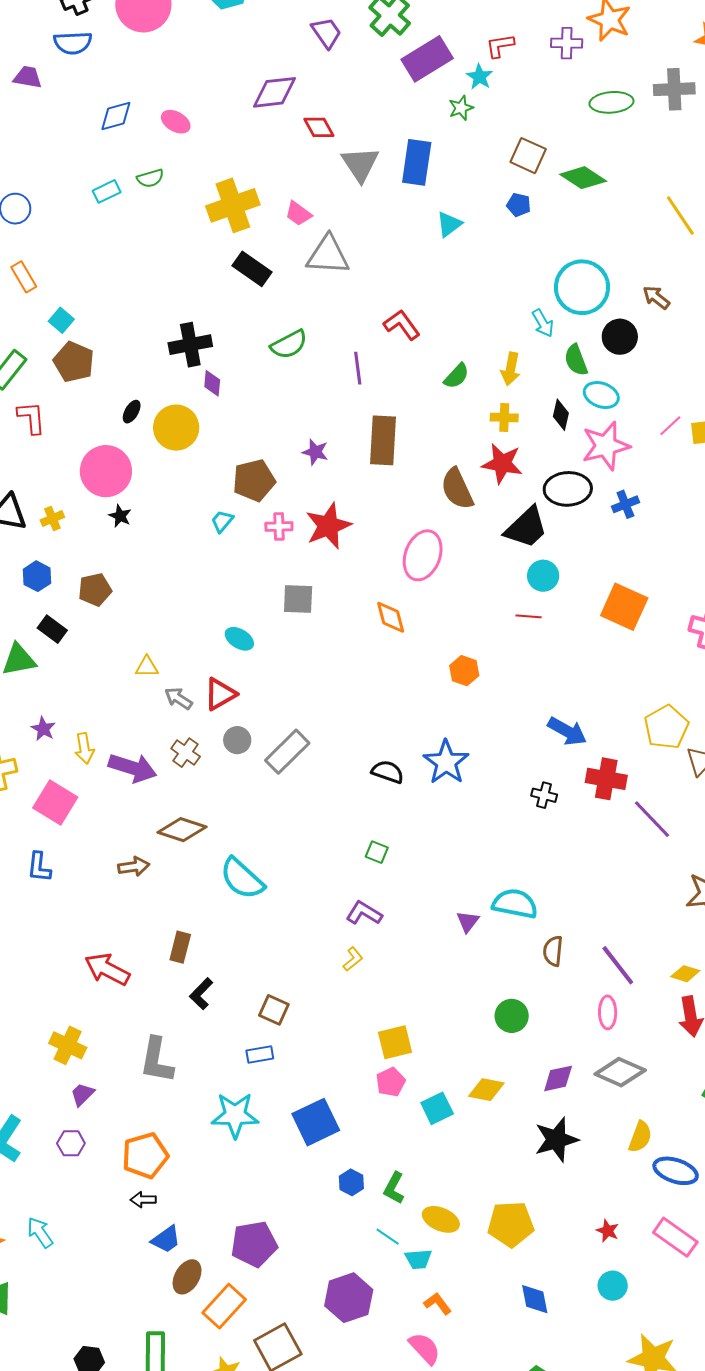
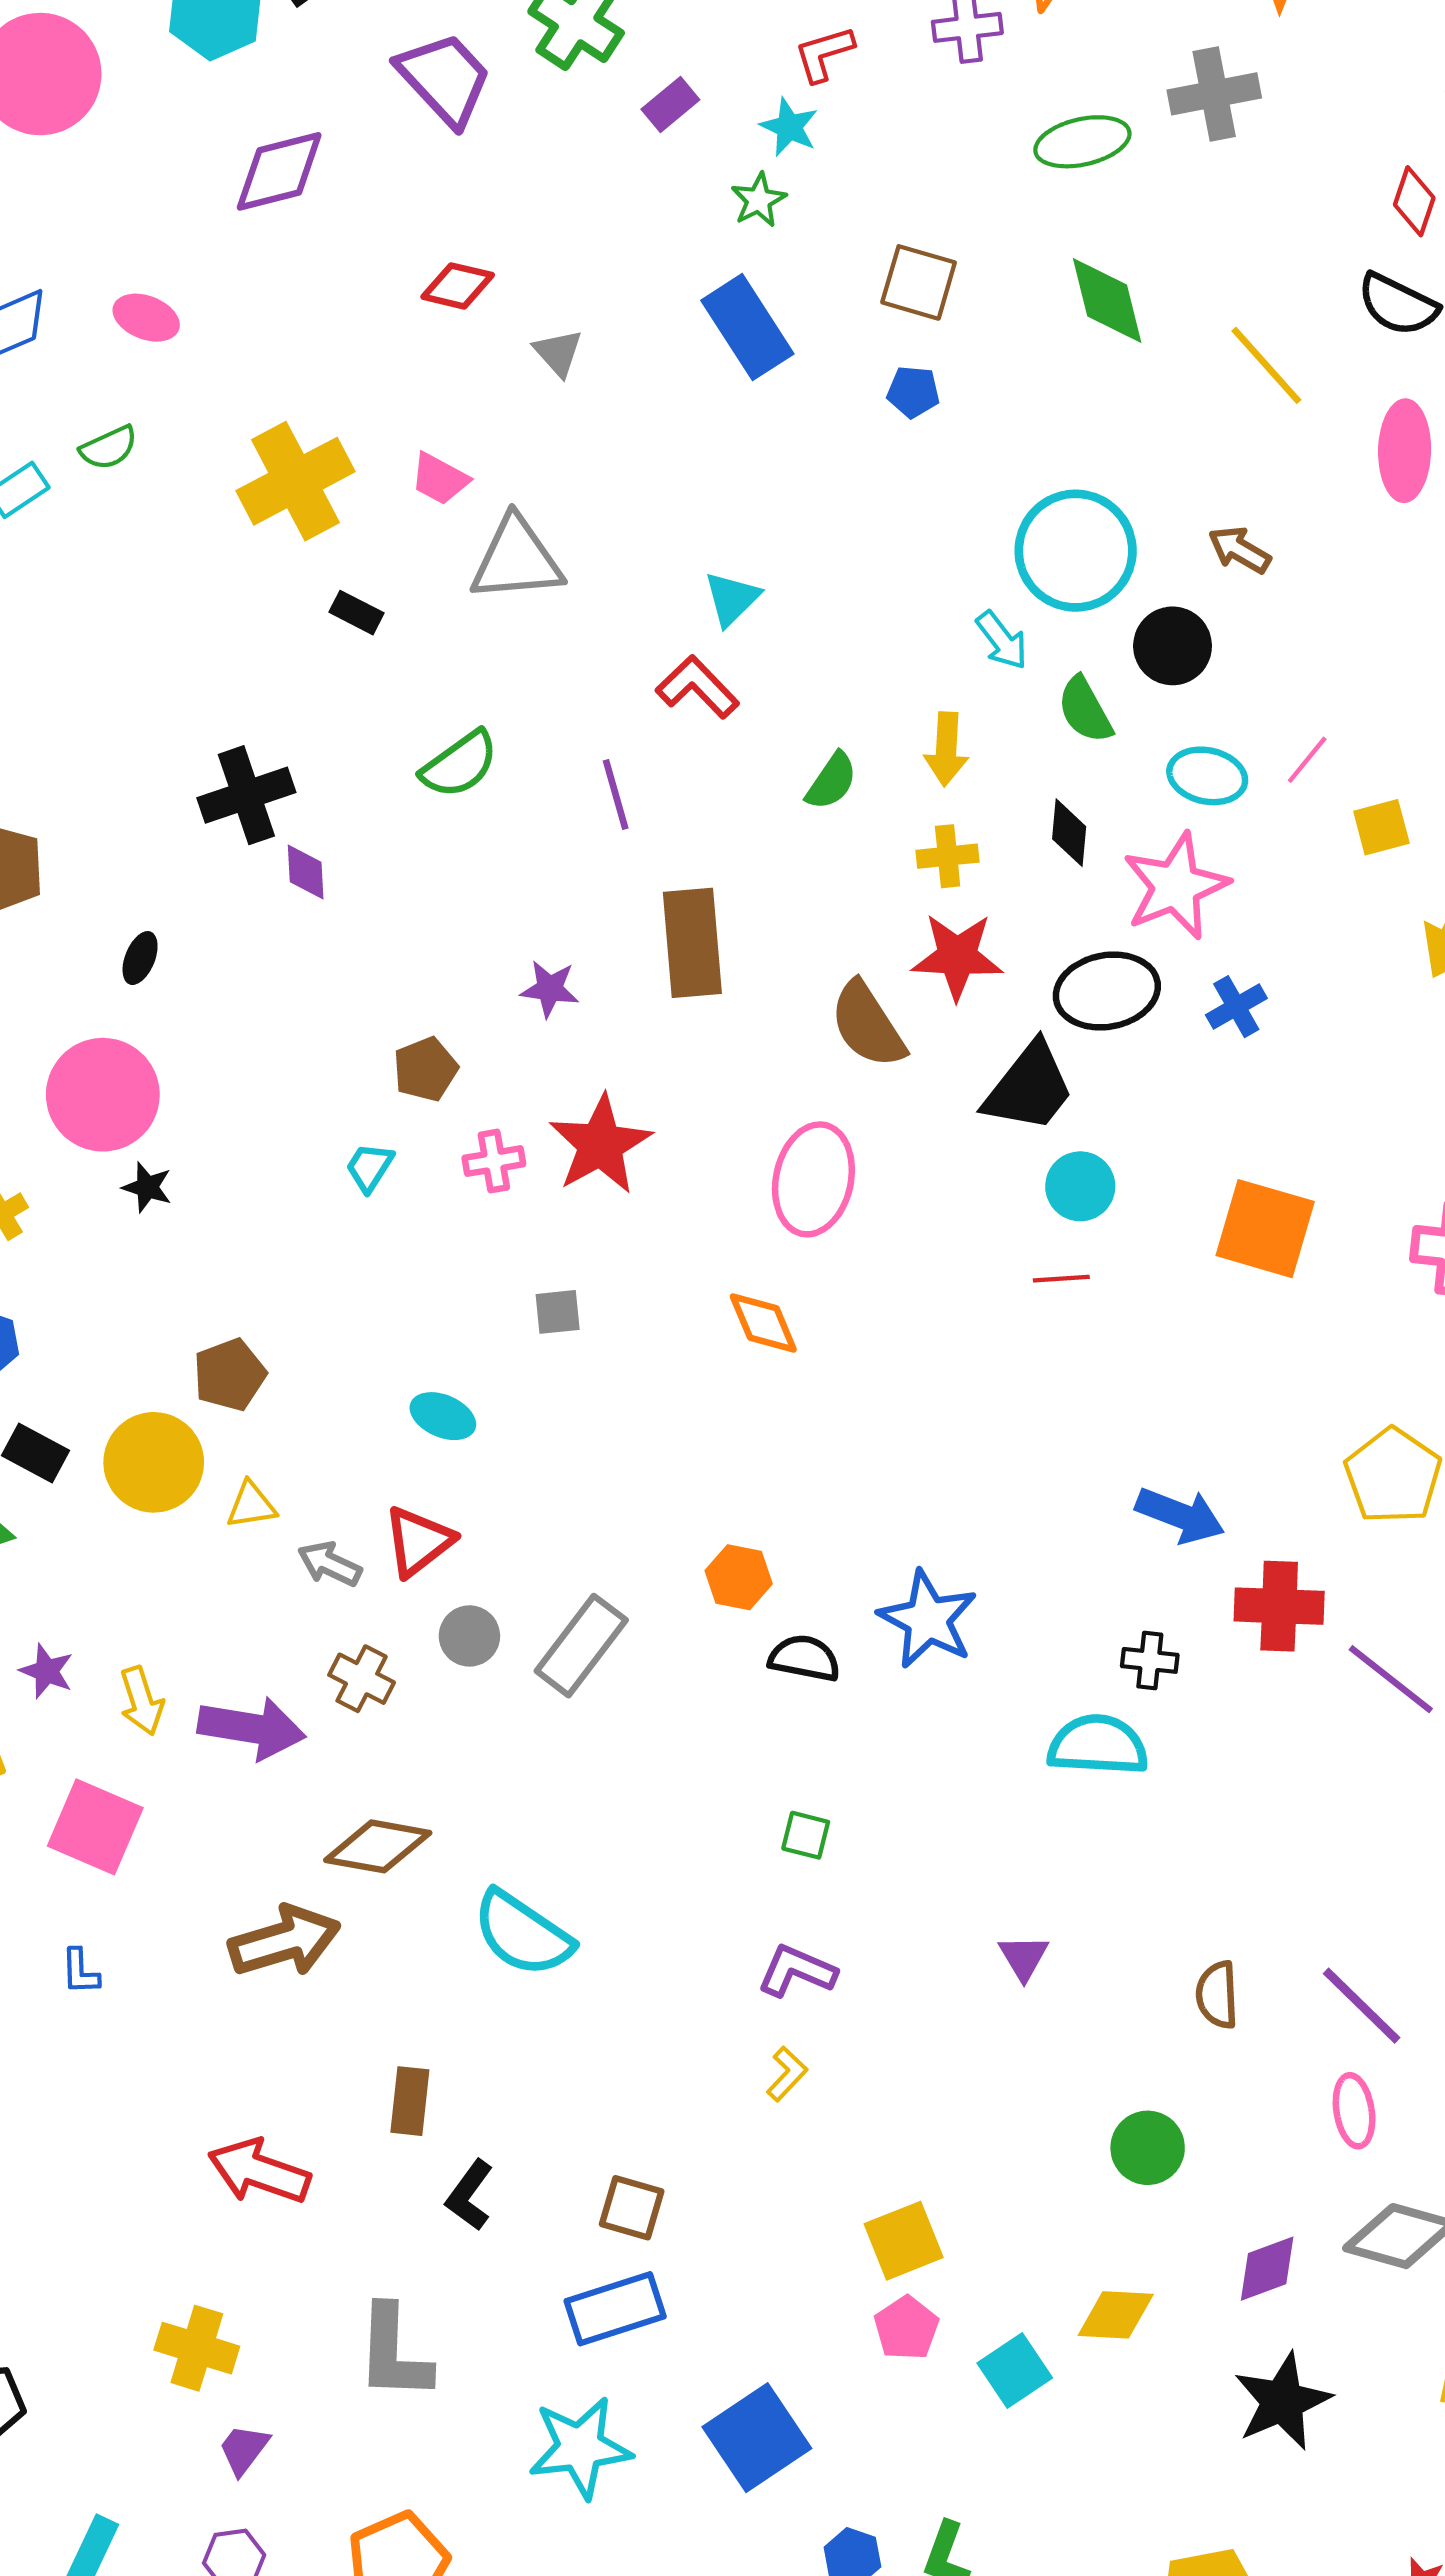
purple trapezoid: (326, 33) -> (445, 79), size x1.4
purple rectangle: (427, 59) -> (670, 104), size x0.5
purple diamond: (275, 92) -> (279, 171), moved
red diamond: (319, 127) -> (458, 286), turned -40
blue rectangle: (417, 162) -> (747, 327), moved, turned -33
gray triangle: (360, 164) -> (558, 353), size x0.6
green diamond: (583, 178) -> (1107, 301), moved, turned 51
cyan triangle: (449, 224) -> (732, 599), moved
black rectangle: (252, 269) -> (356, 613), size x0.6
cyan ellipse: (601, 395) -> (1207, 776), moved
pink line: (670, 426) -> (1307, 760), moved
yellow circle: (176, 428) -> (154, 1462), moved
brown pentagon: (254, 480) -> (425, 1069), size x0.7
brown pentagon: (95, 590) -> (230, 1375), moved
gray square: (298, 599) -> (558, 1312), size x0.7
orange hexagon: (464, 671) -> (739, 1577), moved
blue L-shape: (39, 867) -> (80, 1972), size x0.7
brown arrow: (134, 867) -> (285, 1941), size x1.6
cyan semicircle: (515, 904) -> (1098, 1745), moved
blue rectangle: (260, 1055) -> (615, 2309), size x1.6

